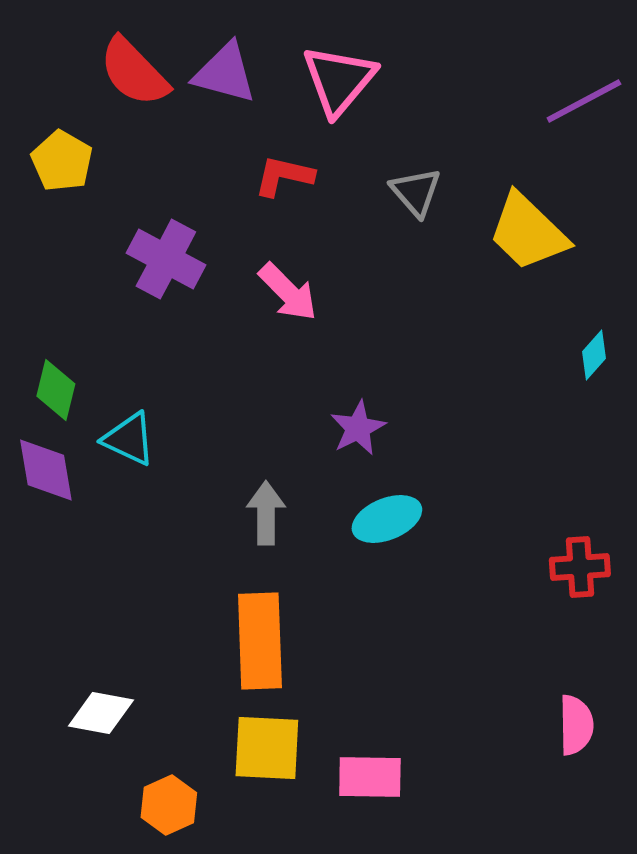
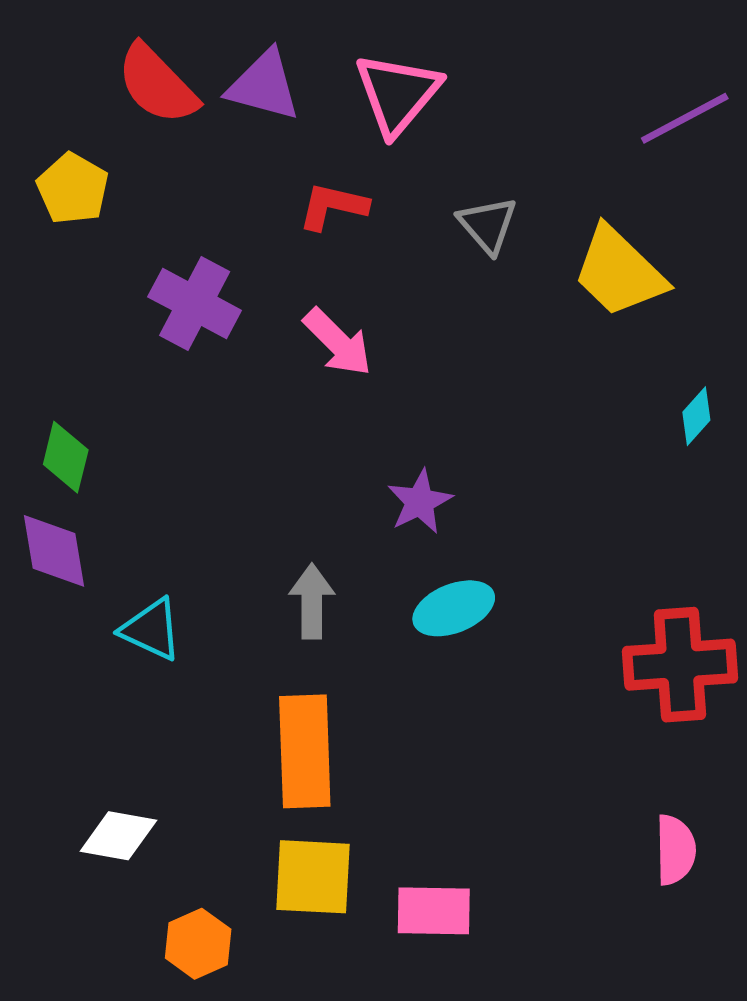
cyan triangle: (129, 439) -> (151, 629), moved
red cross: (580, 567) -> (680, 665), size x1.6

